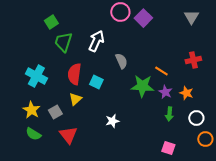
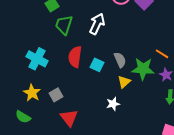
gray semicircle: (121, 61) -> (120, 60), moved
yellow triangle: (75, 99) -> (124, 82), moved
green semicircle: (33, 134) -> (23, 117), moved

